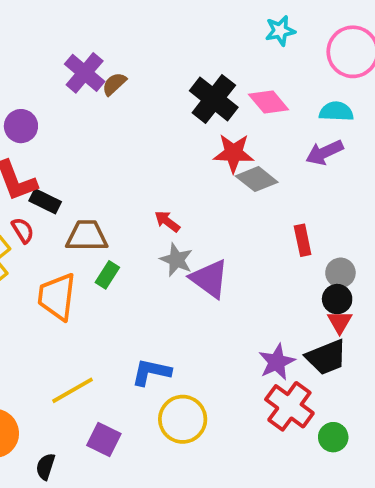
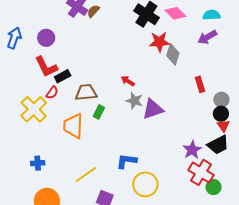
gray diamond: (257, 179) -> (173, 54), turned 75
black rectangle: (45, 201) -> (63, 76), turned -49
red semicircle: (23, 230) -> (52, 93), turned 72
purple triangle: (209, 279) -> (153, 109), turned -50
green circle: (333, 437) -> (214, 187), moved

